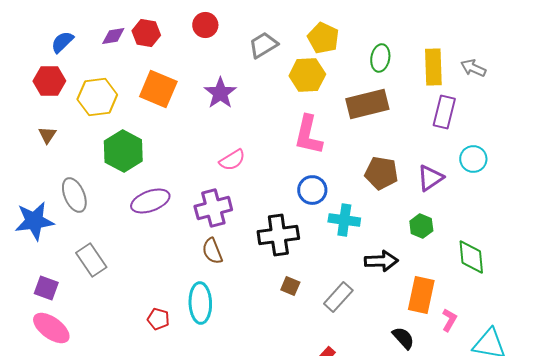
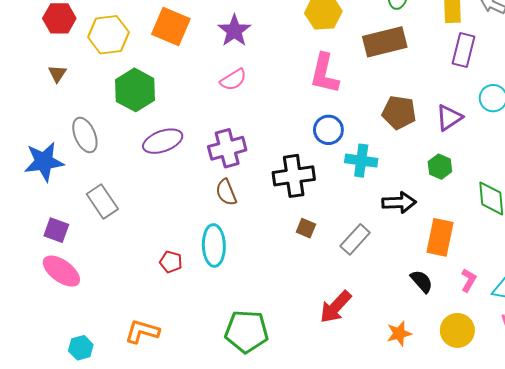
pink semicircle: (232, 160) -> (233, 80), moved
pink L-shape: (449, 320) -> (469, 280), moved

